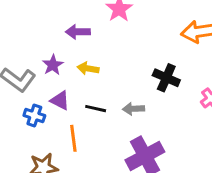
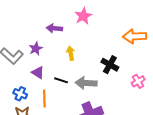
yellow arrow: (88, 69) -> (71, 53), moved, turned 64
gray arrow: (134, 109) -> (86, 83), size x1.5
blue cross: (34, 116) -> (20, 94), moved

